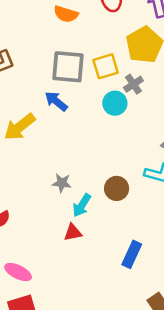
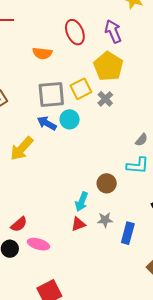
cyan circle: (115, 103) -> (70, 119), moved
gray star: (62, 183) -> (105, 220), moved
pink ellipse: (18, 272) -> (38, 244), moved

